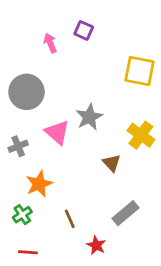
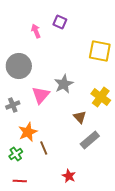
pink triangle: (57, 132) -> (41, 95), turned 30
gray rectangle: (126, 213) -> (90, 140), moved
brown line: (70, 219) -> (44, 148), moved

